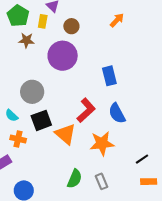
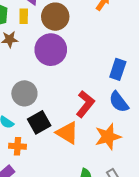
brown circle: (71, 26) -> (55, 17), size x1.6
blue rectangle: (109, 76) -> (118, 69), moved, turned 42

